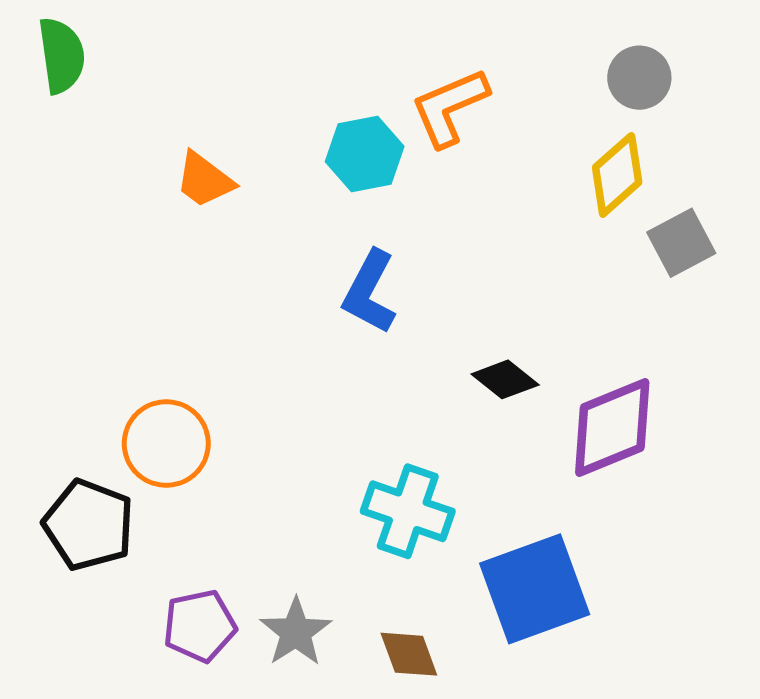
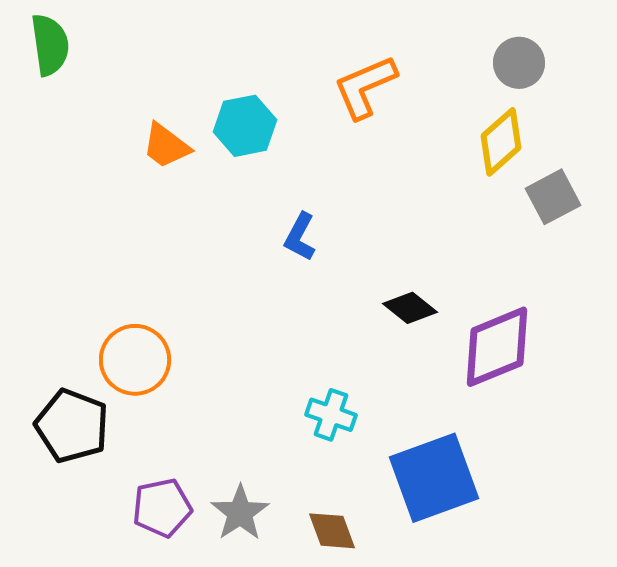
cyan hexagon: (365, 154) -> (245, 126), moved
blue L-shape: (370, 292) -> (300, 237), size x0.7
cyan cross: (408, 511) -> (331, 415), size x0.7

